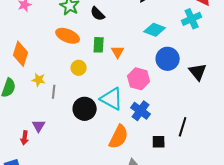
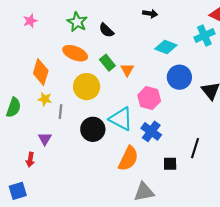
green rectangle: (99, 45) -> (107, 63), turned -42
orange diamond: (21, 54) -> (41, 72), moved
yellow circle: (79, 68) -> (87, 87), size x1.6
purple triangle: (39, 126) -> (45, 139), moved

